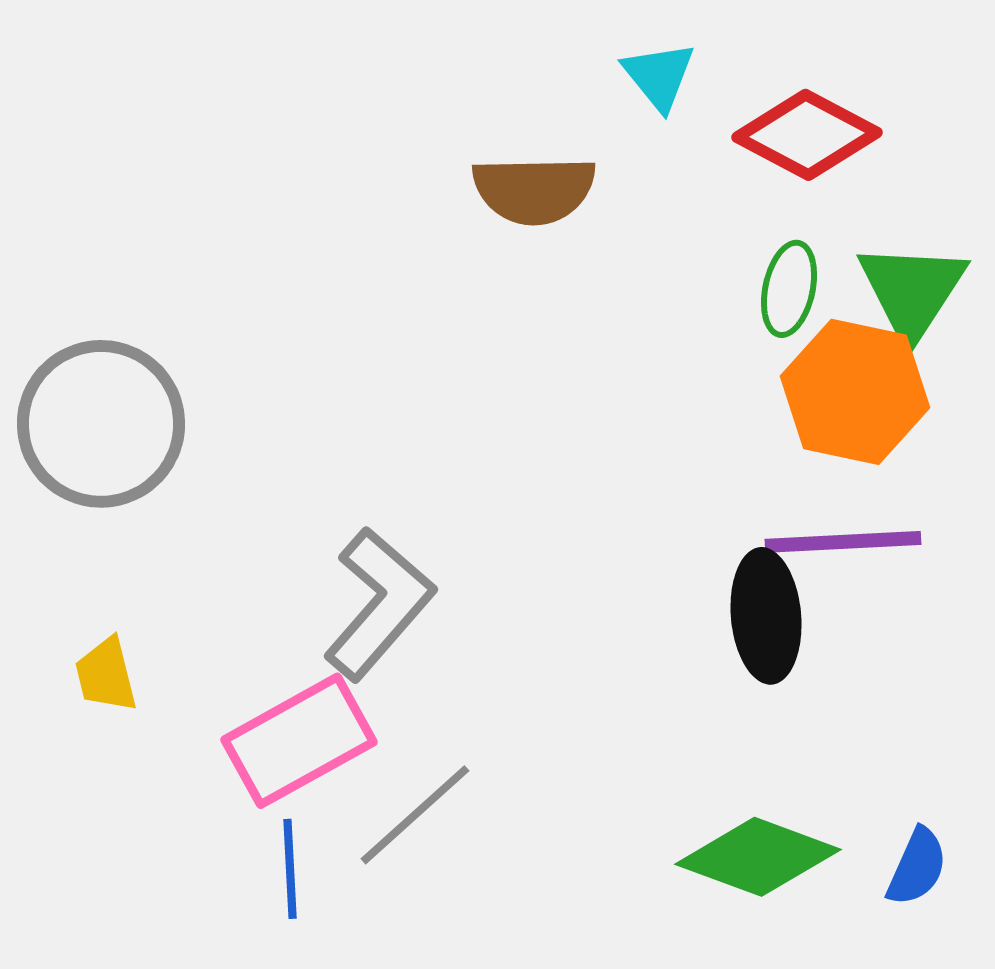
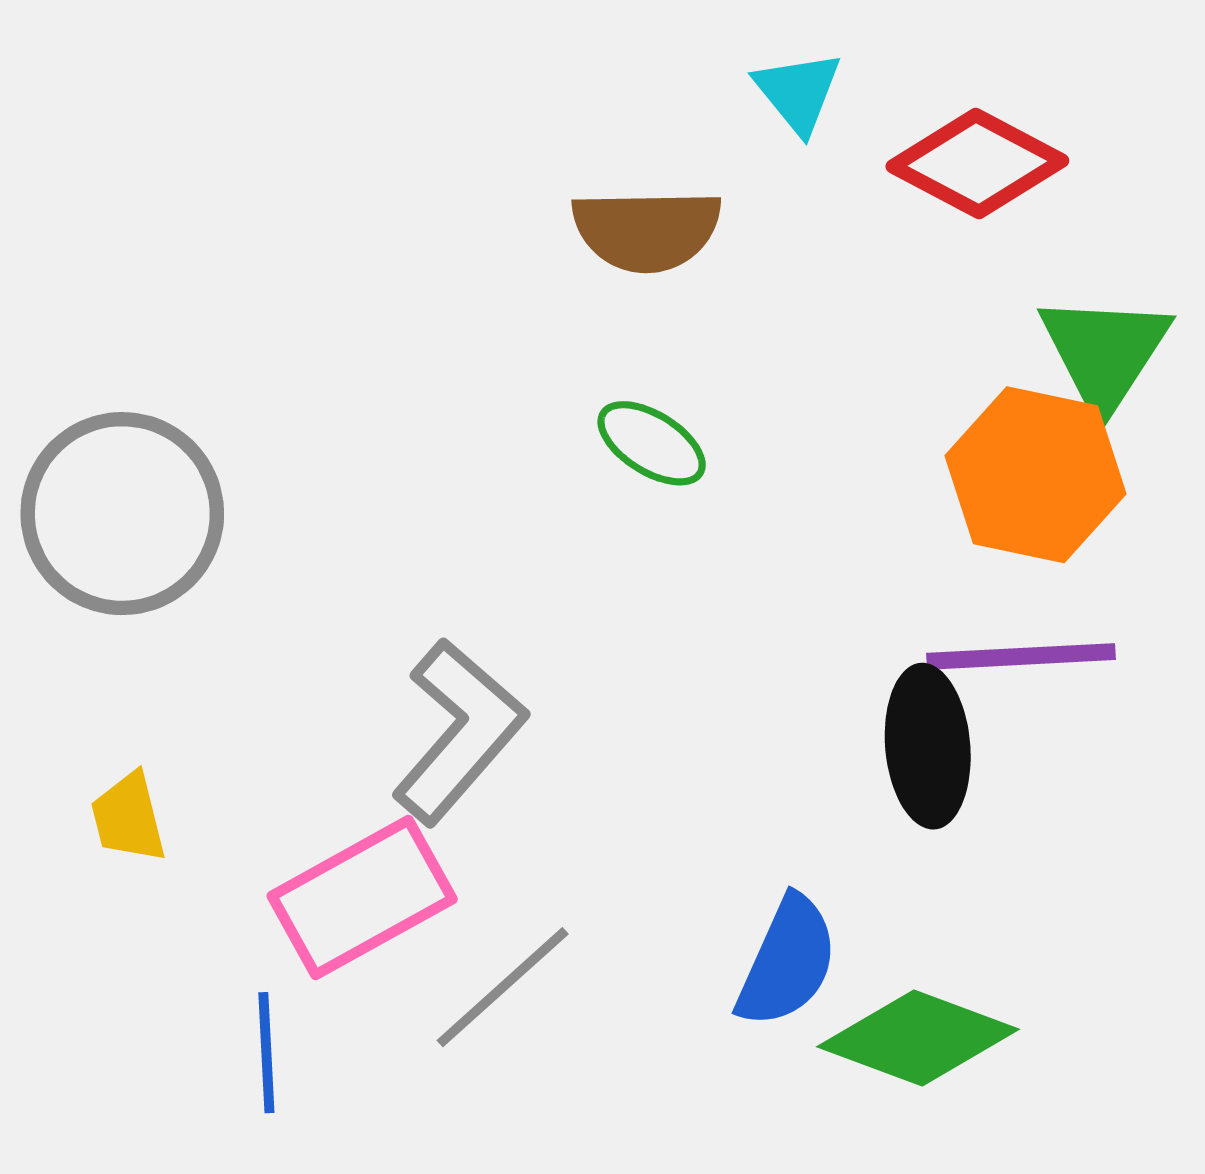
green ellipse: (789, 289) -> (652, 443), moved, turned -70
blue semicircle: (917, 867) -> (787, 962), moved, size x1.4
blue line: (290, 869) -> (266, 1053), moved

